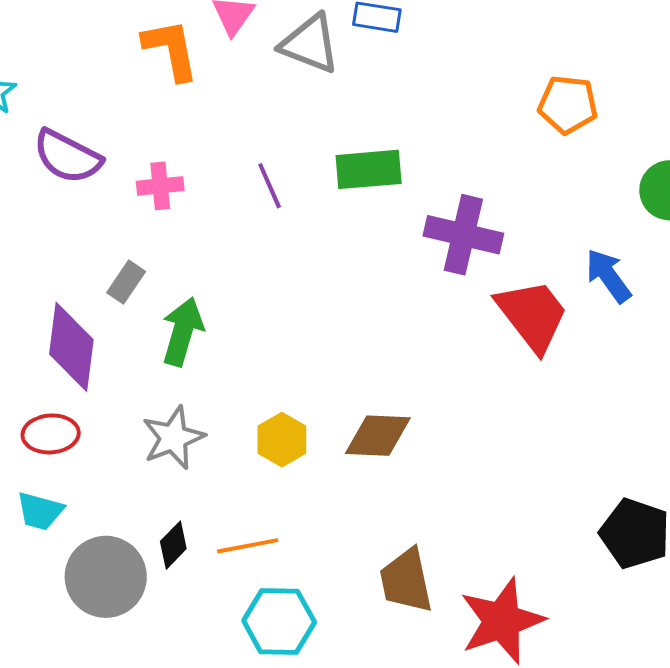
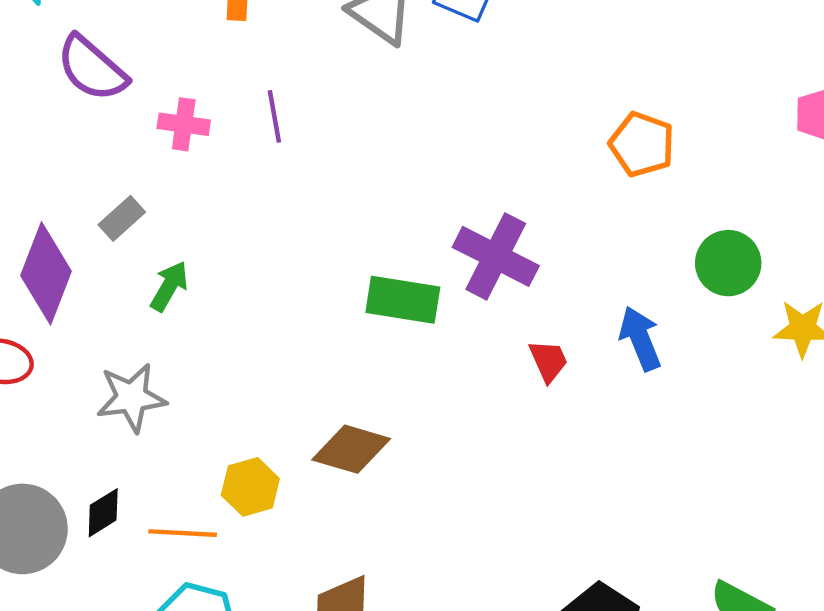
green rectangle: (369, 169) -> (403, 300), moved
purple line: (270, 186) -> (274, 116), moved
red trapezoid: (532, 315) -> (548, 361), size x0.5
green arrow: (182, 332) -> (169, 286), size x0.7
yellow hexagon: (282, 440) -> (250, 487), moved

